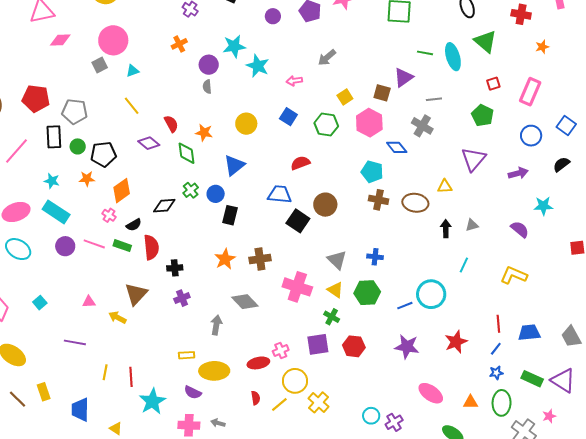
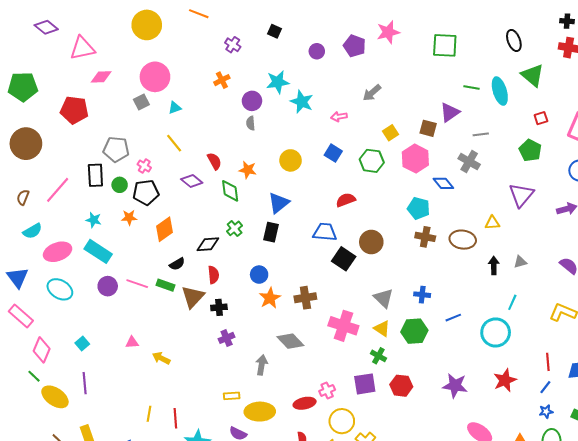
red pentagon: (36, 98) -> (74, 110), moved
blue circle: (216, 194) -> (259, 275), moved
pink cross: (109, 215) -> (144, 166), moved
black rectangle: (230, 215) -> (271, 232), moved
red semicircle: (151, 247) -> (213, 275), moved, size x0.7
brown triangle: (136, 294) -> (193, 297), moved
cyan circle: (431, 294) -> (496, 332), moved
blue line: (405, 306) -> (453, 318), moved
purple line: (75, 342) -> (85, 383), moved, turned 75

